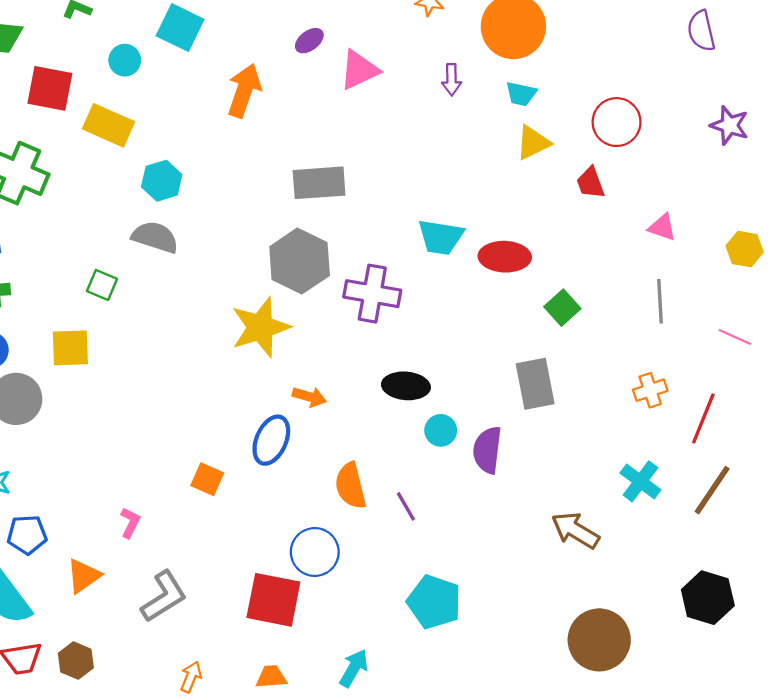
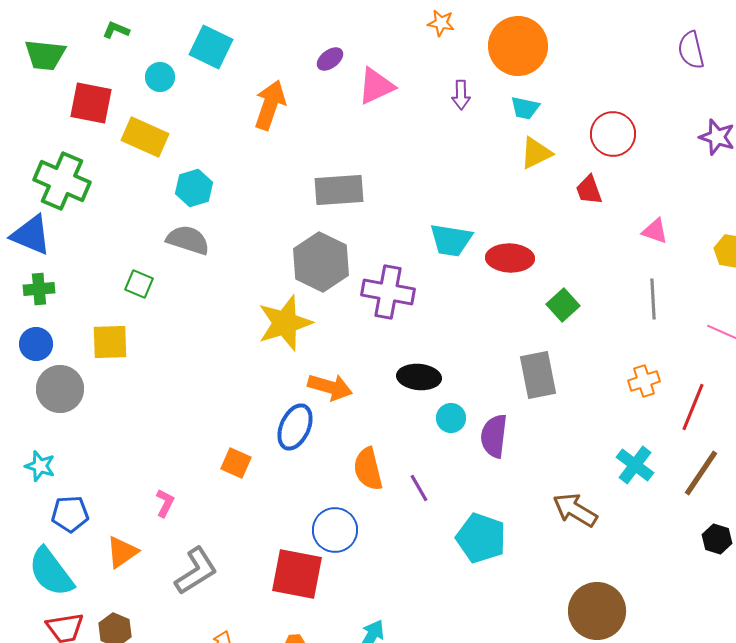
orange arrow: (309, 397) -> (330, 387), size x1.4
black hexagon: (708, 598) -> (717, 539), moved, size x0.6
cyan pentagon: (434, 602) -> (481, 538), moved

